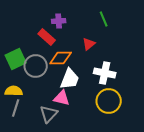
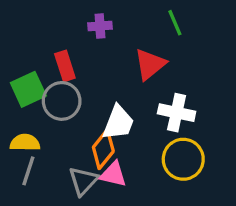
red rectangle: (47, 37) -> (65, 66), moved, turned 30
red triangle: (89, 44) -> (150, 64), size x1.5
orange diamond: (61, 58) -> (103, 149), moved, turned -50
pink triangle: (62, 98) -> (113, 174), moved

